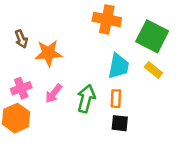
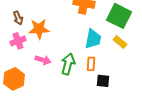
pink cross: (21, 88) -> (18, 41), moved
pink arrow: (54, 93) -> (43, 60), turned -112
black square: (120, 123) -> (103, 81), moved

